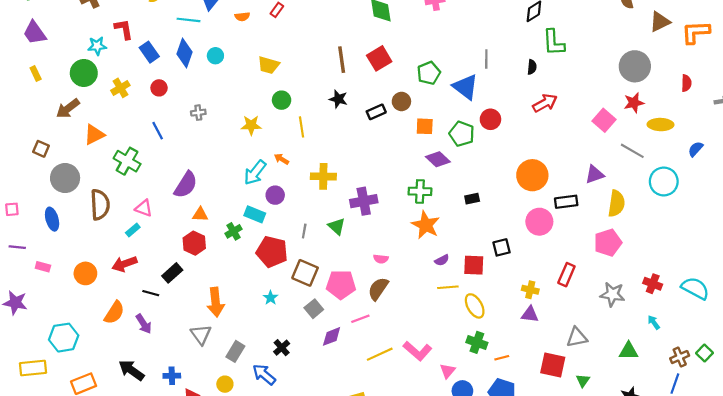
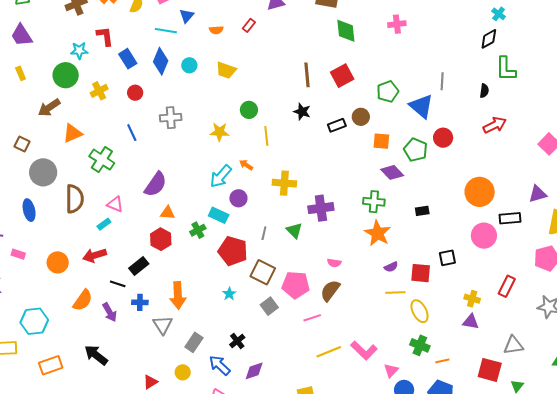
yellow trapezoid: (268, 65) -> (226, 70), moved
gray cross: (198, 113) -> (171, 118), size x1.5
purple diamond: (332, 336) -> (254, 371), moved
blue cross: (172, 376) -> (140, 302), moved

